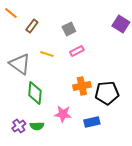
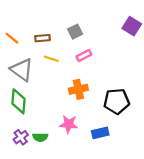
orange line: (11, 13) -> (12, 38), moved
brown rectangle: (32, 26) -> (42, 38), moved, turned 48
orange cross: (82, 86) -> (78, 89), moved
green diamond: (35, 93) -> (19, 101), moved

